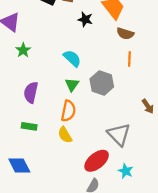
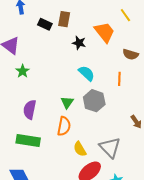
brown semicircle: (125, 34) -> (130, 54), moved
cyan semicircle: (72, 58) -> (87, 73), moved
green rectangle: (29, 126) -> (28, 141), size x1.6
yellow semicircle: (65, 135) -> (80, 149), moved

